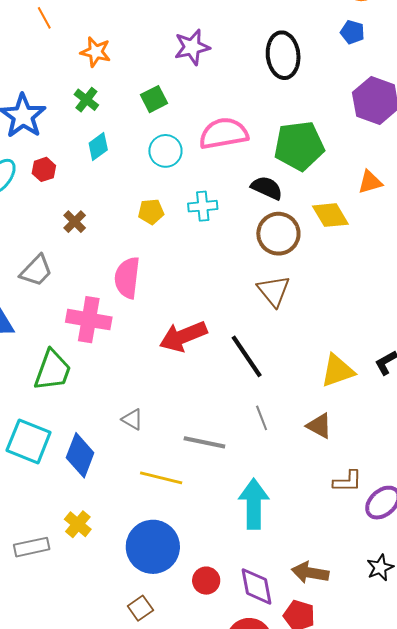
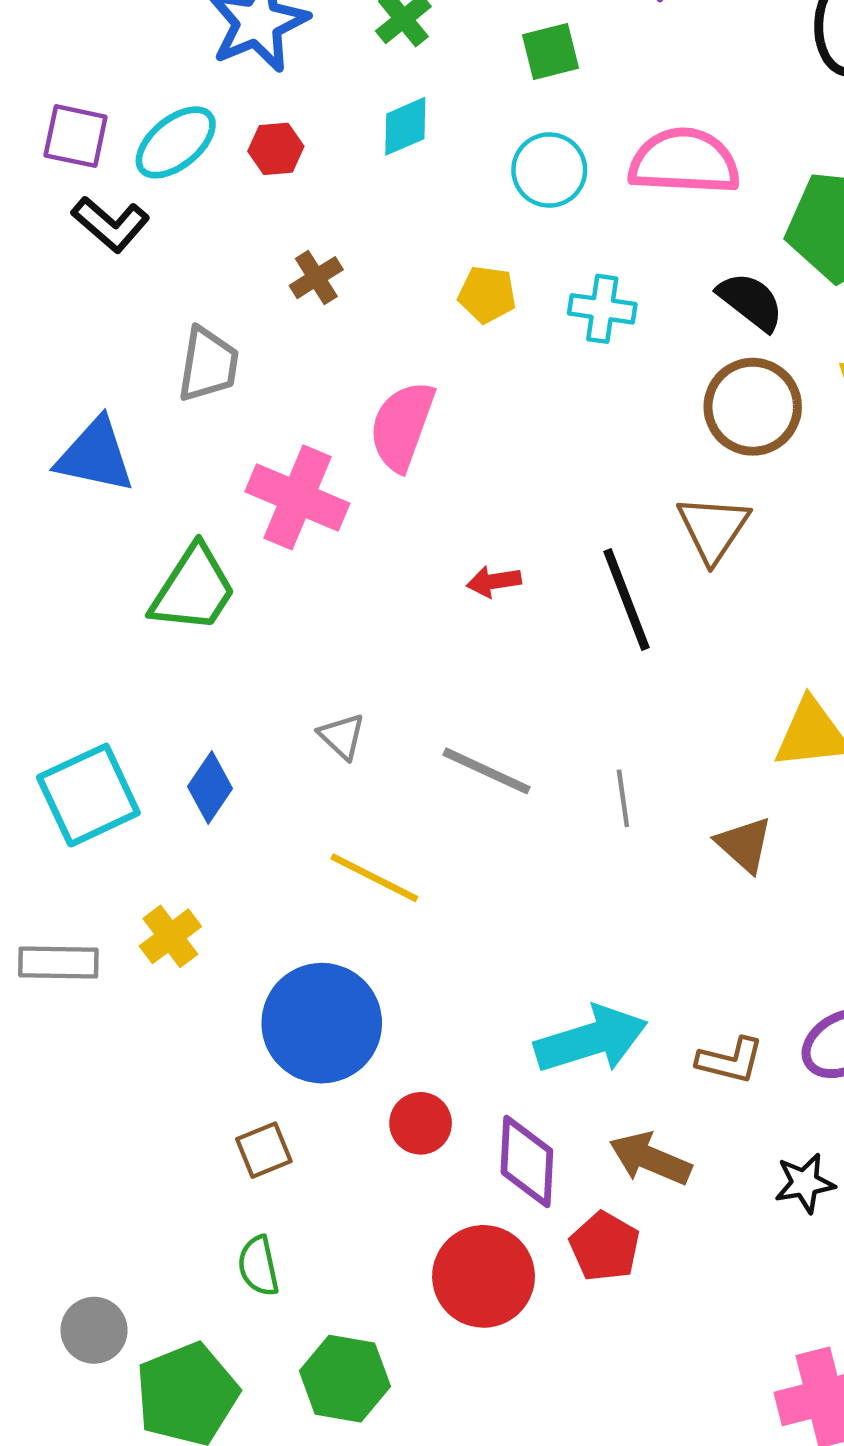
gray trapezoid: (36, 271) -> (208, 365), turned -48
red arrow: (183, 336) -> (494, 581), size x0.5
black line: (247, 356) -> (627, 600), moved
cyan square: (29, 441) -> (88, 795), moved, turned 30
gray line: (204, 442) -> (487, 771), moved
blue diamond: (80, 455) -> (210, 788), size x0.7
brown L-shape: (347, 481) -> (730, 1060), moved
cyan arrow: (254, 504) -> (591, 1039), moved, turned 60

